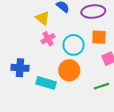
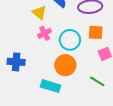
cyan rectangle: (46, 83) -> (50, 86), moved
green line: (101, 86) -> (97, 81), turned 49

